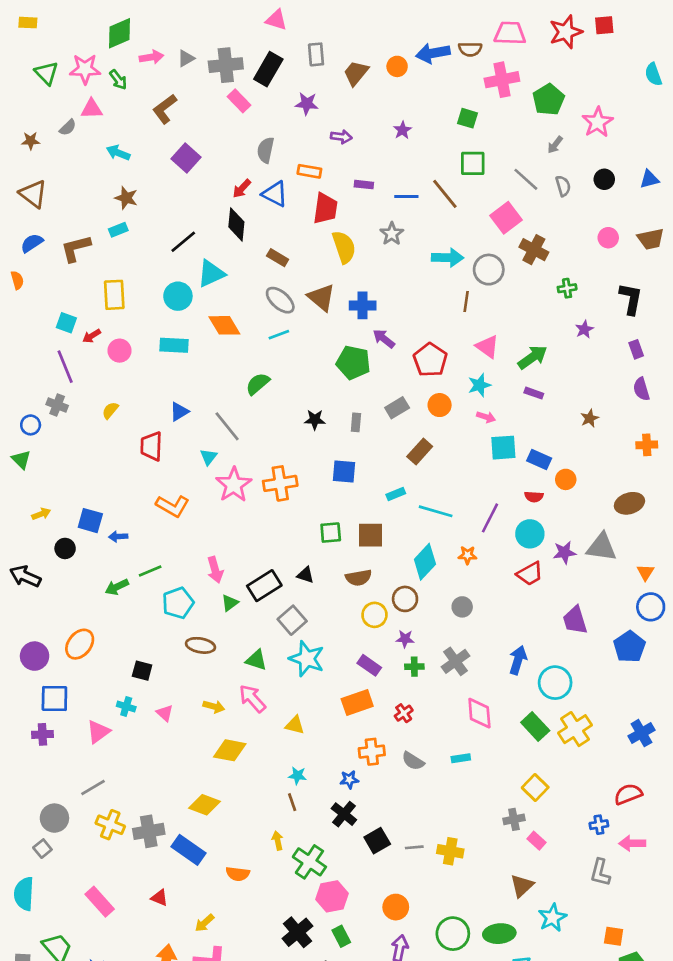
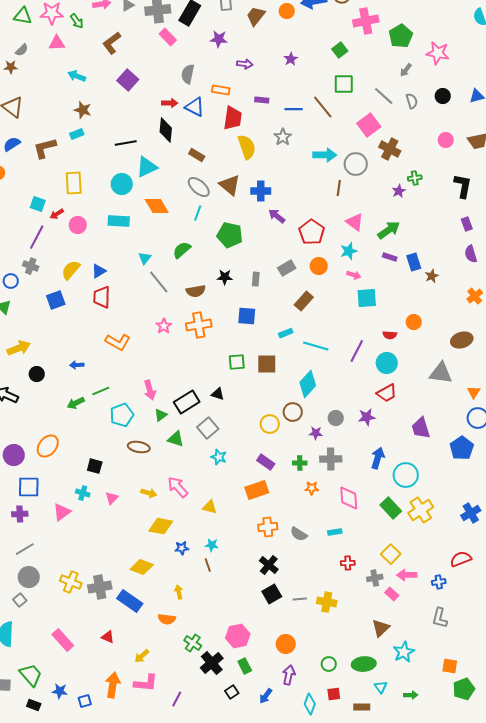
green triangle: (46, 73) -> (23, 16), turned -36
green square: (467, 118) -> (340, 50), turned 35
pink star: (598, 122) -> (438, 53), turned -30
gray semicircle: (68, 127) -> (22, 50), moved
red arrow: (242, 189) -> (170, 103), turned -133
black line: (183, 242) -> (126, 143), turned 30
purple star: (584, 329) -> (399, 191), moved
cyan line: (279, 335) -> (198, 213), turned -49
green pentagon: (353, 363) -> (230, 235), moved
purple line: (65, 367) -> (37, 237), turned 50
yellow semicircle: (110, 410) -> (71, 270), size x1.5
blue triangle: (179, 412) -> (99, 271), moved
orange cross: (647, 445) -> (475, 296), turned -35
cyan triangle: (208, 457) -> (145, 258), moved
blue rectangle: (539, 459) -> (414, 262), moved, turned 48
pink star: (234, 485) -> (164, 326), size x0.6
yellow arrow: (41, 514) -> (19, 348), size x1.6
blue square: (90, 521) -> (56, 300), moved, turned -36
purple star: (564, 552) -> (367, 417), moved
orange star: (467, 555) -> (312, 488), moved
brown semicircle: (359, 578) -> (196, 291), moved
purple star: (405, 639) -> (316, 433), moved
cyan star: (307, 659) -> (219, 457), size x0.6
green triangle: (256, 660) -> (176, 439), moved
gray cross: (456, 661) -> (331, 459), turned 35
pink triangle: (165, 713) -> (112, 498), turned 32
red cross: (404, 713) -> (348, 563), moved, turned 32
blue star: (349, 780) -> (182, 548), moved
gray line: (93, 788) -> (25, 549), moved
black cross: (344, 814) -> (269, 565), moved
yellow arrow: (278, 841) -> (179, 592), moved
pink arrow: (632, 843) -> (407, 575), moved
green cross: (309, 862) -> (193, 643), moved, size x0.7
green circle: (453, 934) -> (329, 664), size x0.6

